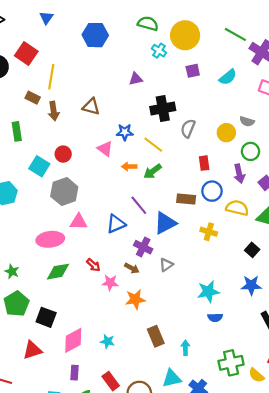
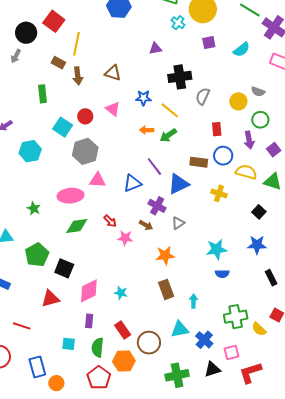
pink triangle: (105, 149) -> (113, 109), moved
green star: (12, 271) -> (34, 208), moved
orange star: (135, 299) -> (165, 255), moved

